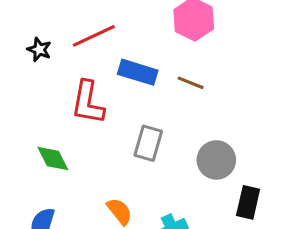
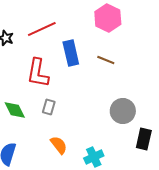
blue rectangle: (138, 72) -> (71, 53), turned 60
gray rectangle: (148, 143) -> (49, 107), moved, size x0.7

